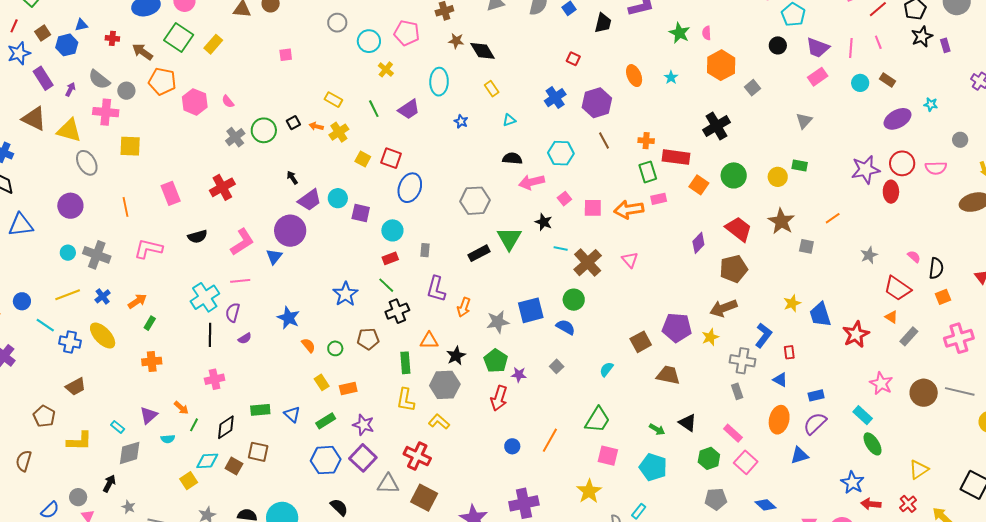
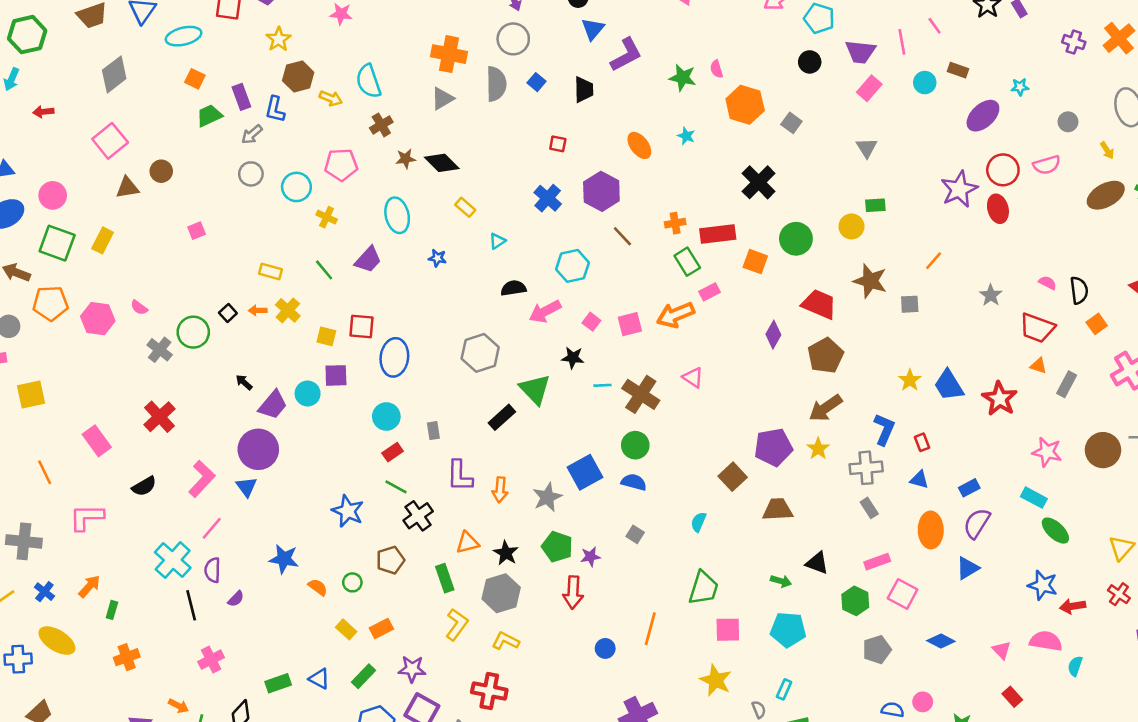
purple square: (361, 213) -> (336, 375), moved
pink line: (240, 281) -> (212, 528), turned -30
yellow L-shape: (406, 400) -> (457, 625), turned -140
pink rectangle: (733, 433) -> (877, 562), turned -48

